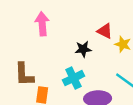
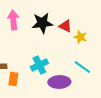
black star: (83, 49) -> (42, 23), moved, size x1.5

